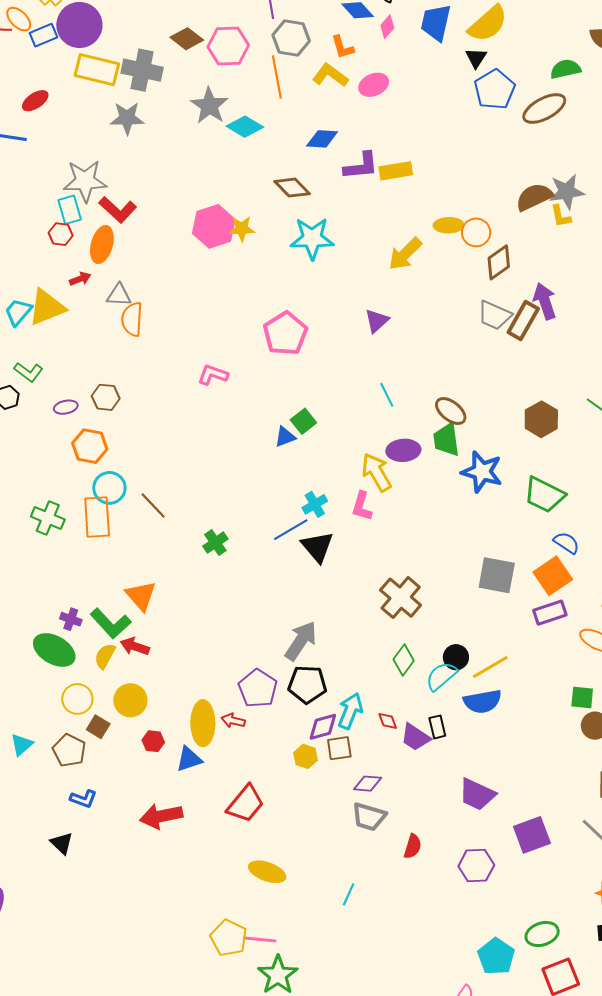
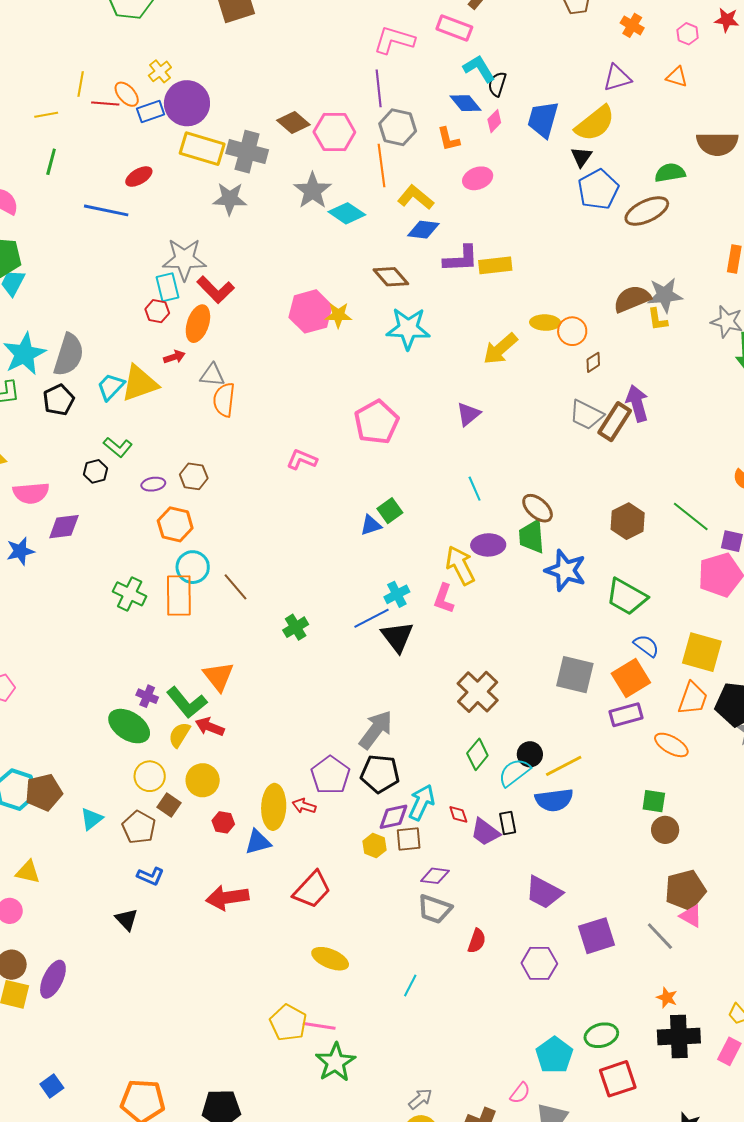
yellow L-shape: (330, 75) -> (416, 197), moved
brown diamond: (499, 262) -> (593, 362), size x0.6

